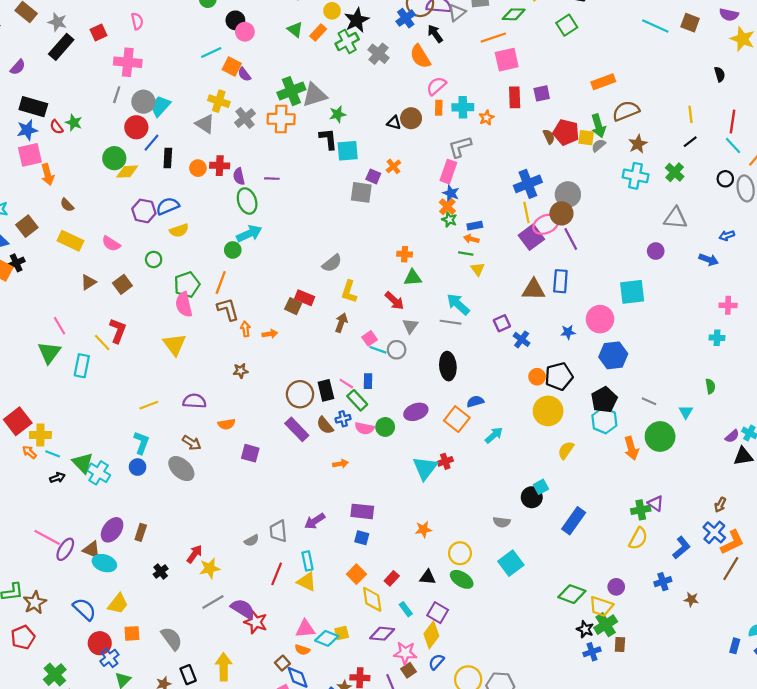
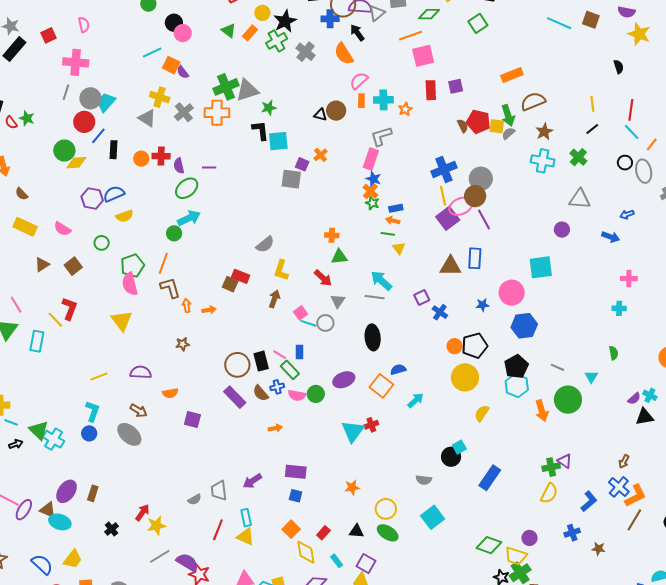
blue cross: (406, 18) -> (330, 19), turned 36
green ellipse: (247, 201) -> (187, 188), turned 70

